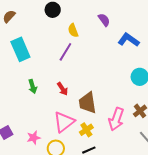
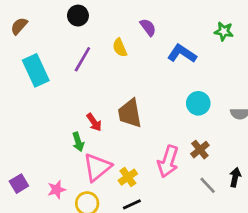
yellow semicircle: (73, 30) -> (120, 48), moved
purple line: (65, 52) -> (82, 59), moved
green arrow: (33, 86) -> (78, 142), moved
brown trapezoid: (87, 103) -> (130, 113), moved

